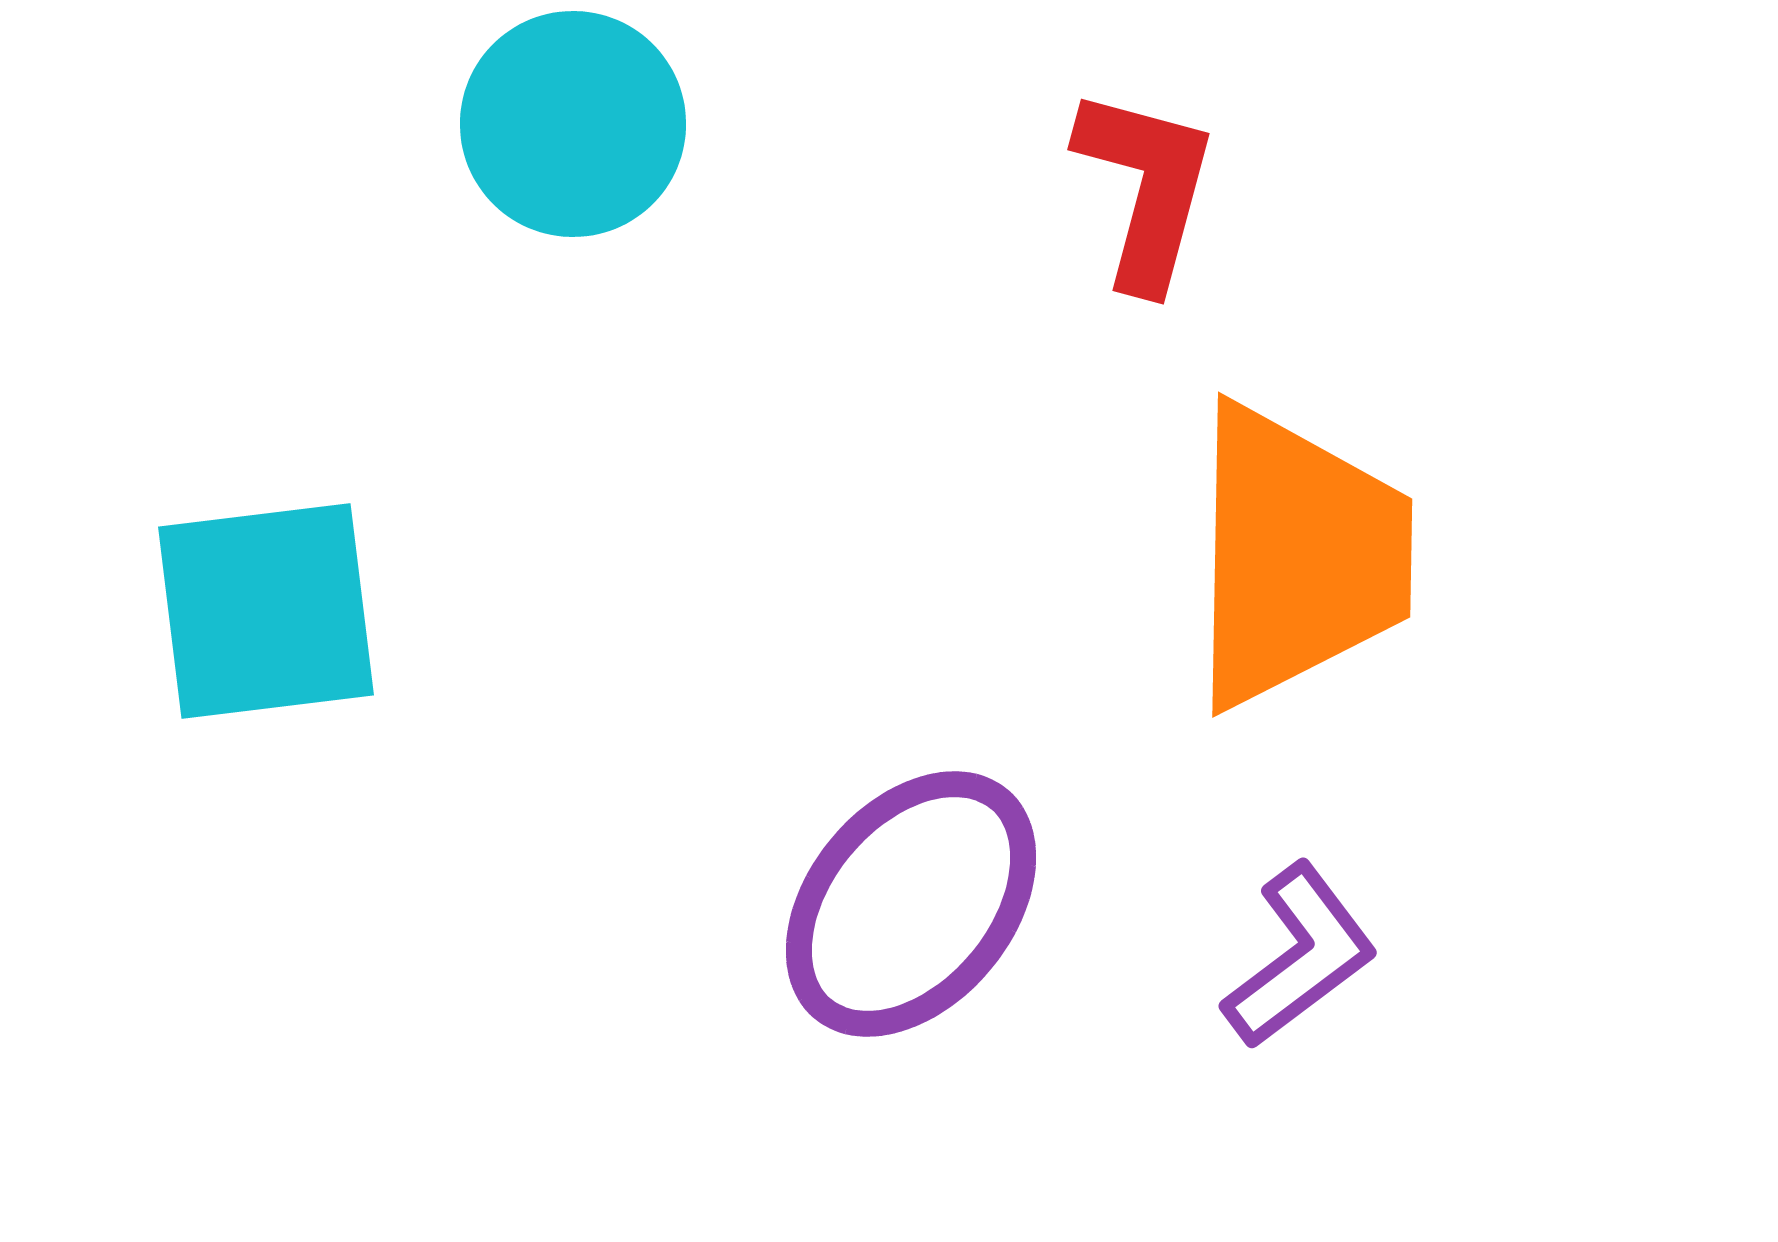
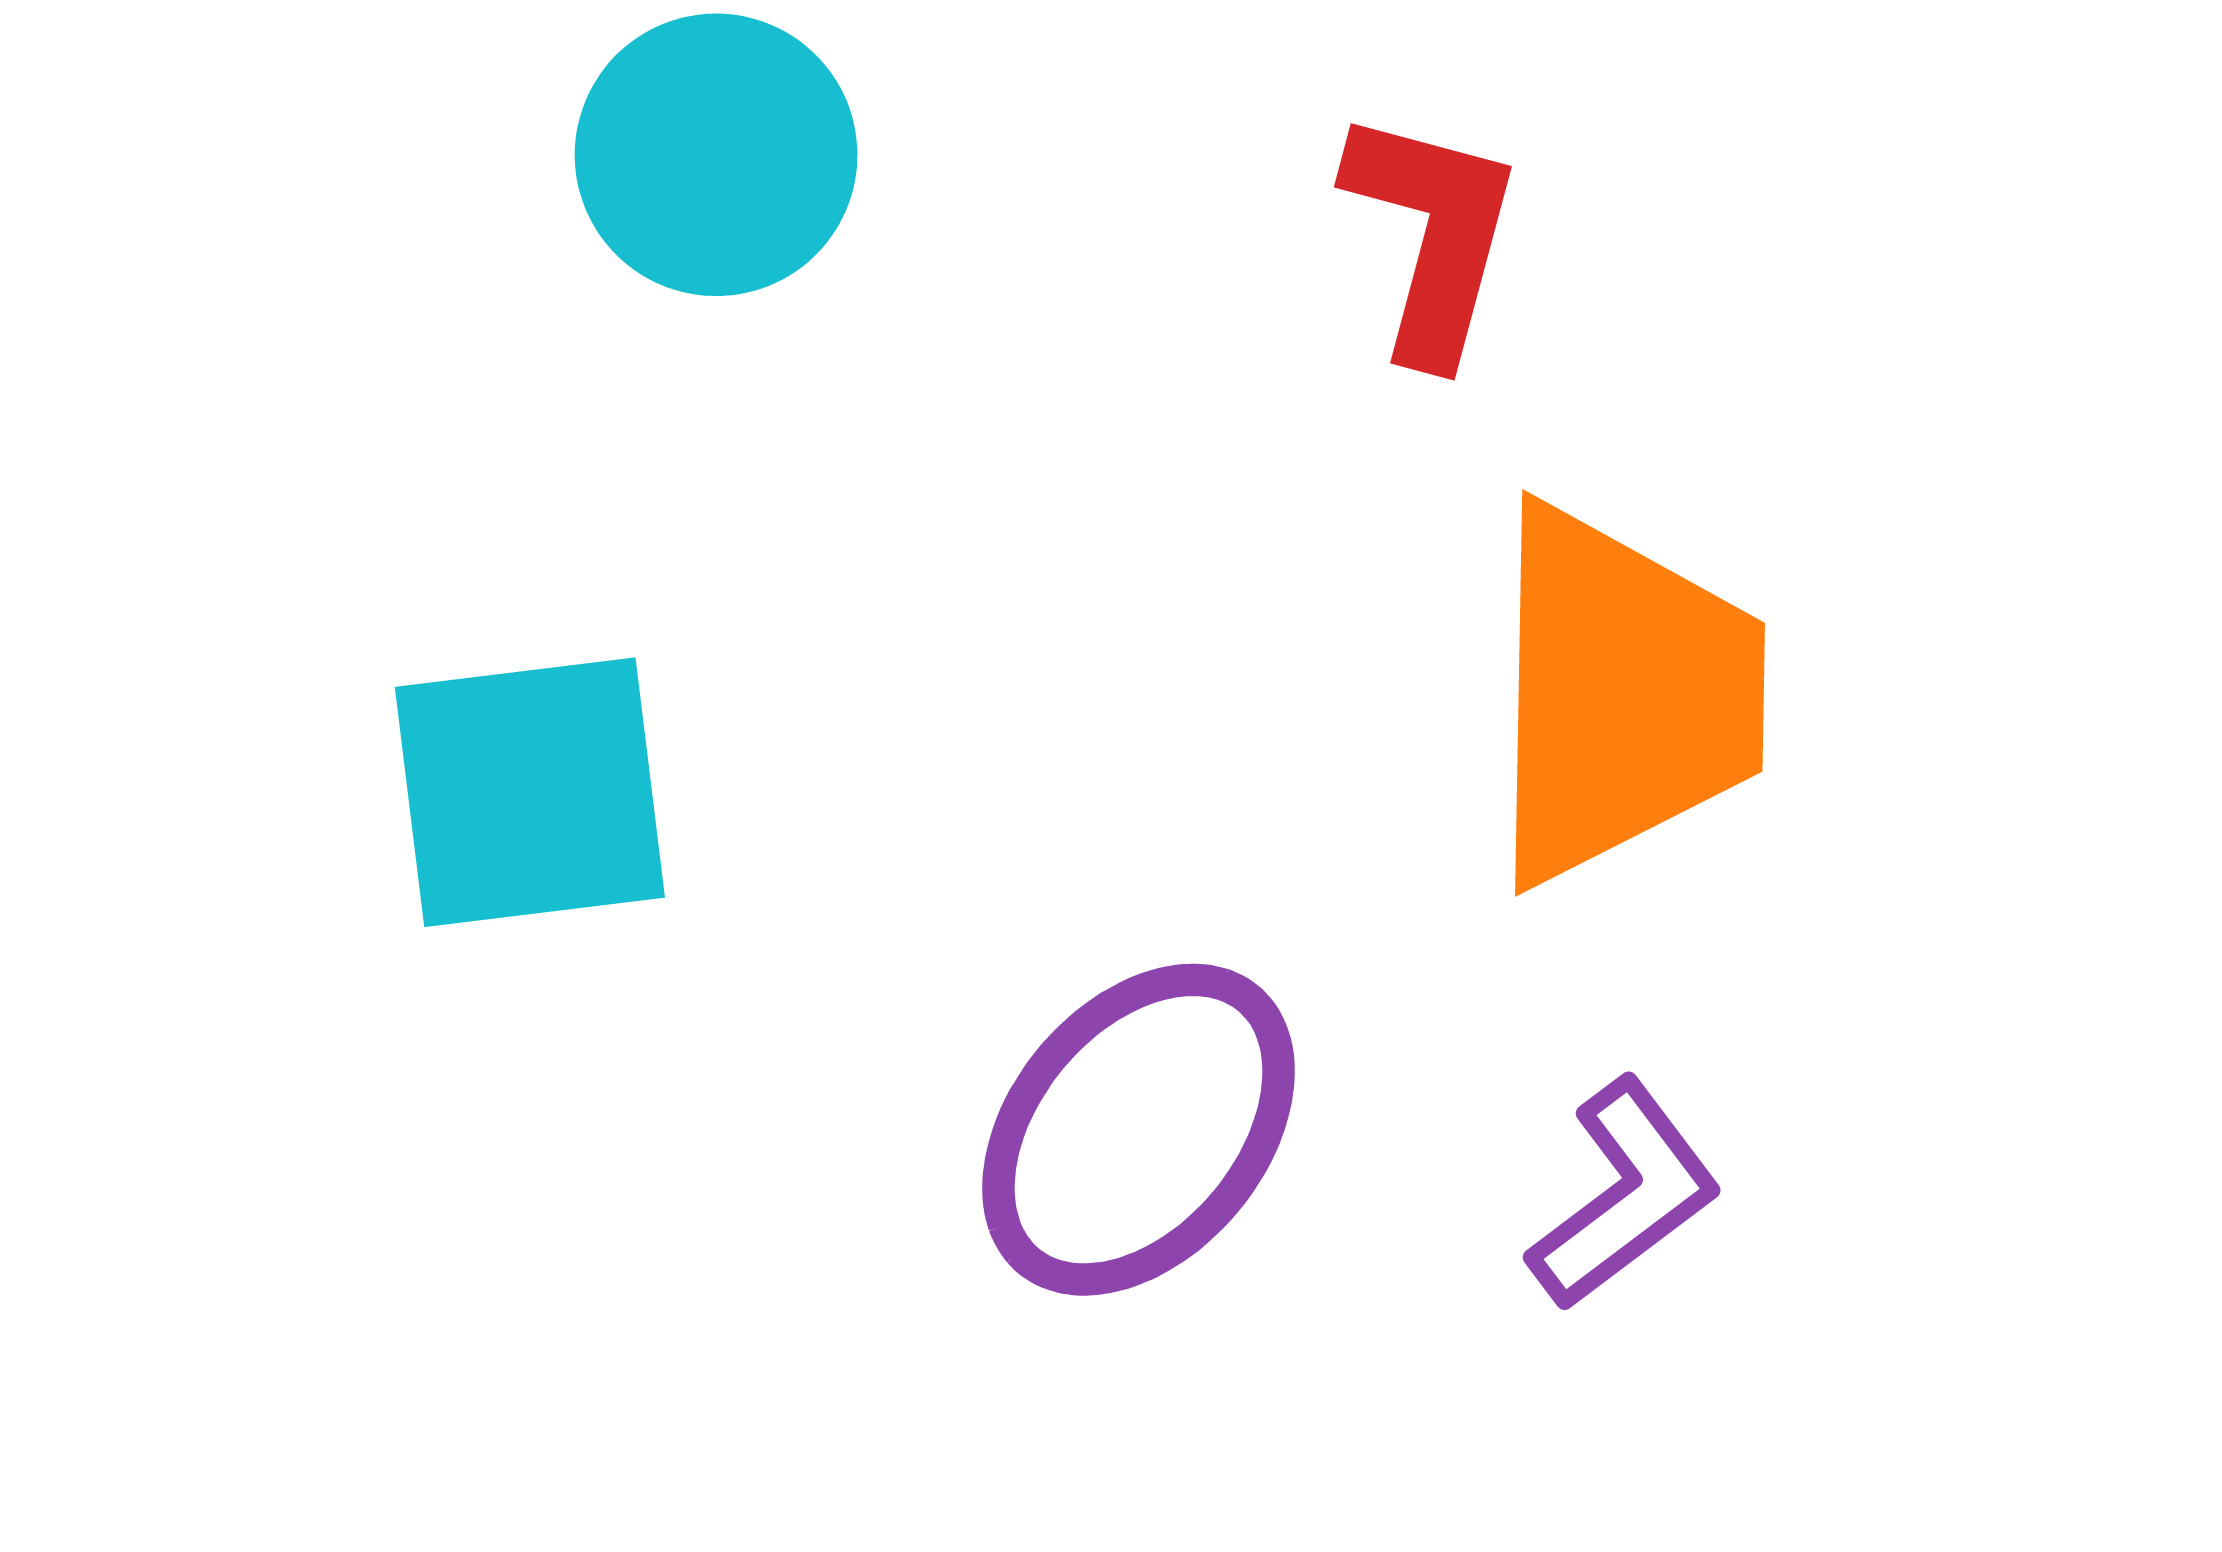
cyan square: (266, 611) -> (530, 792), moved

